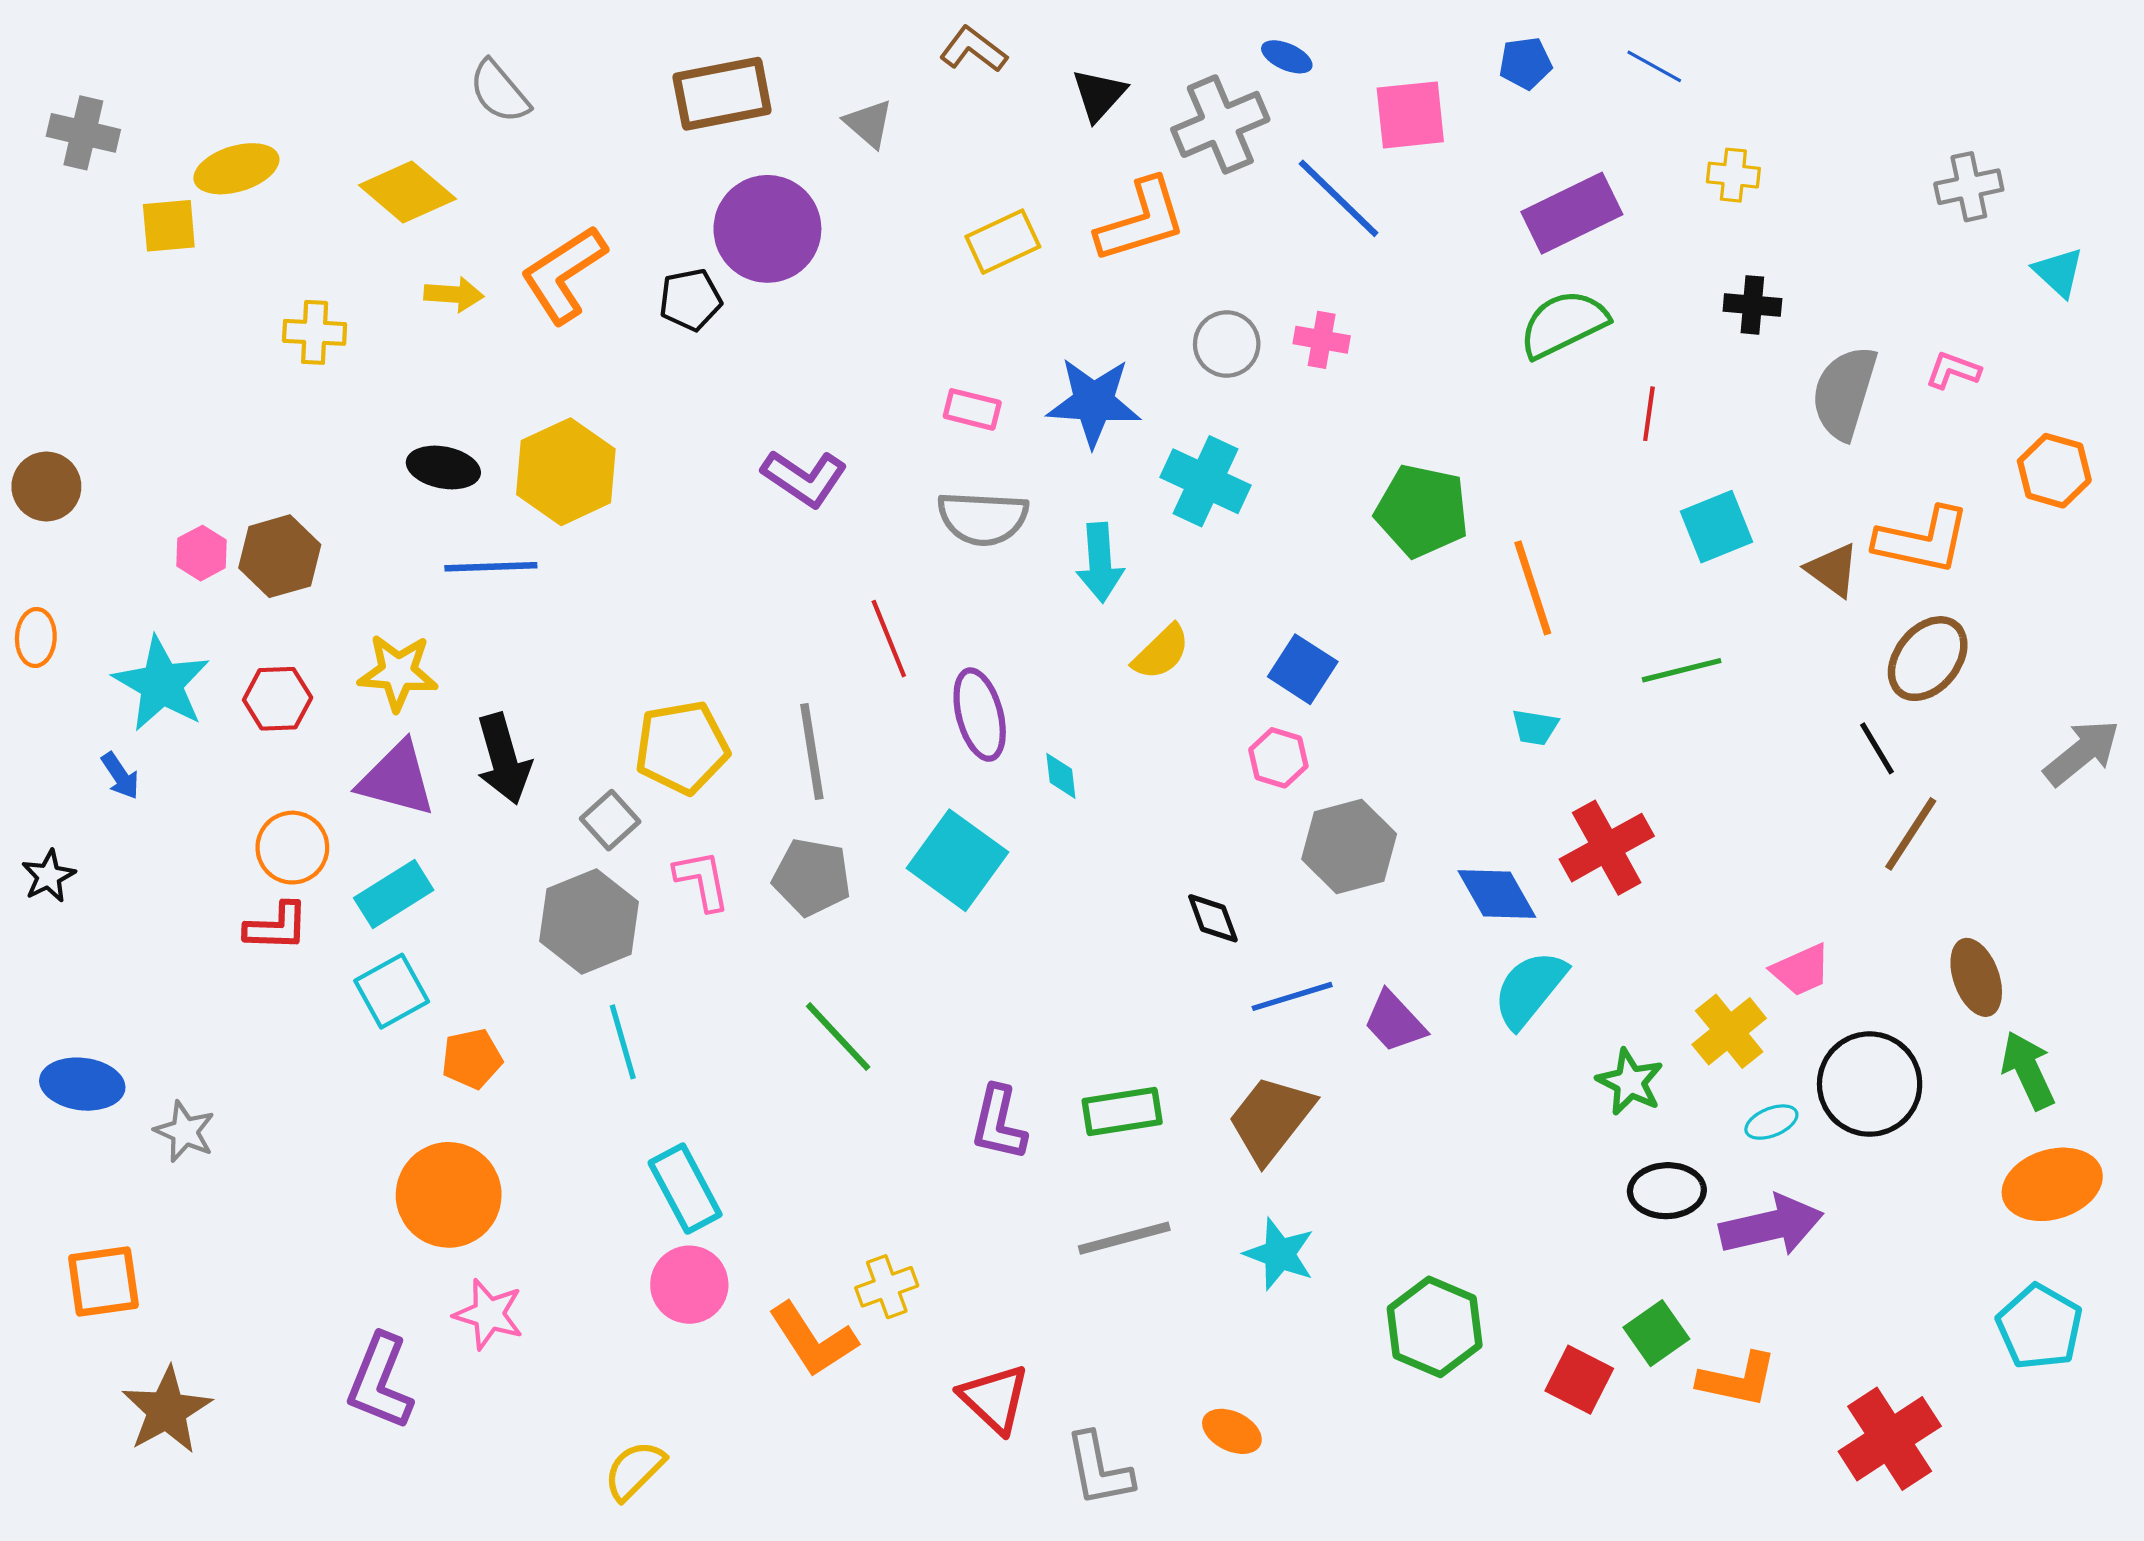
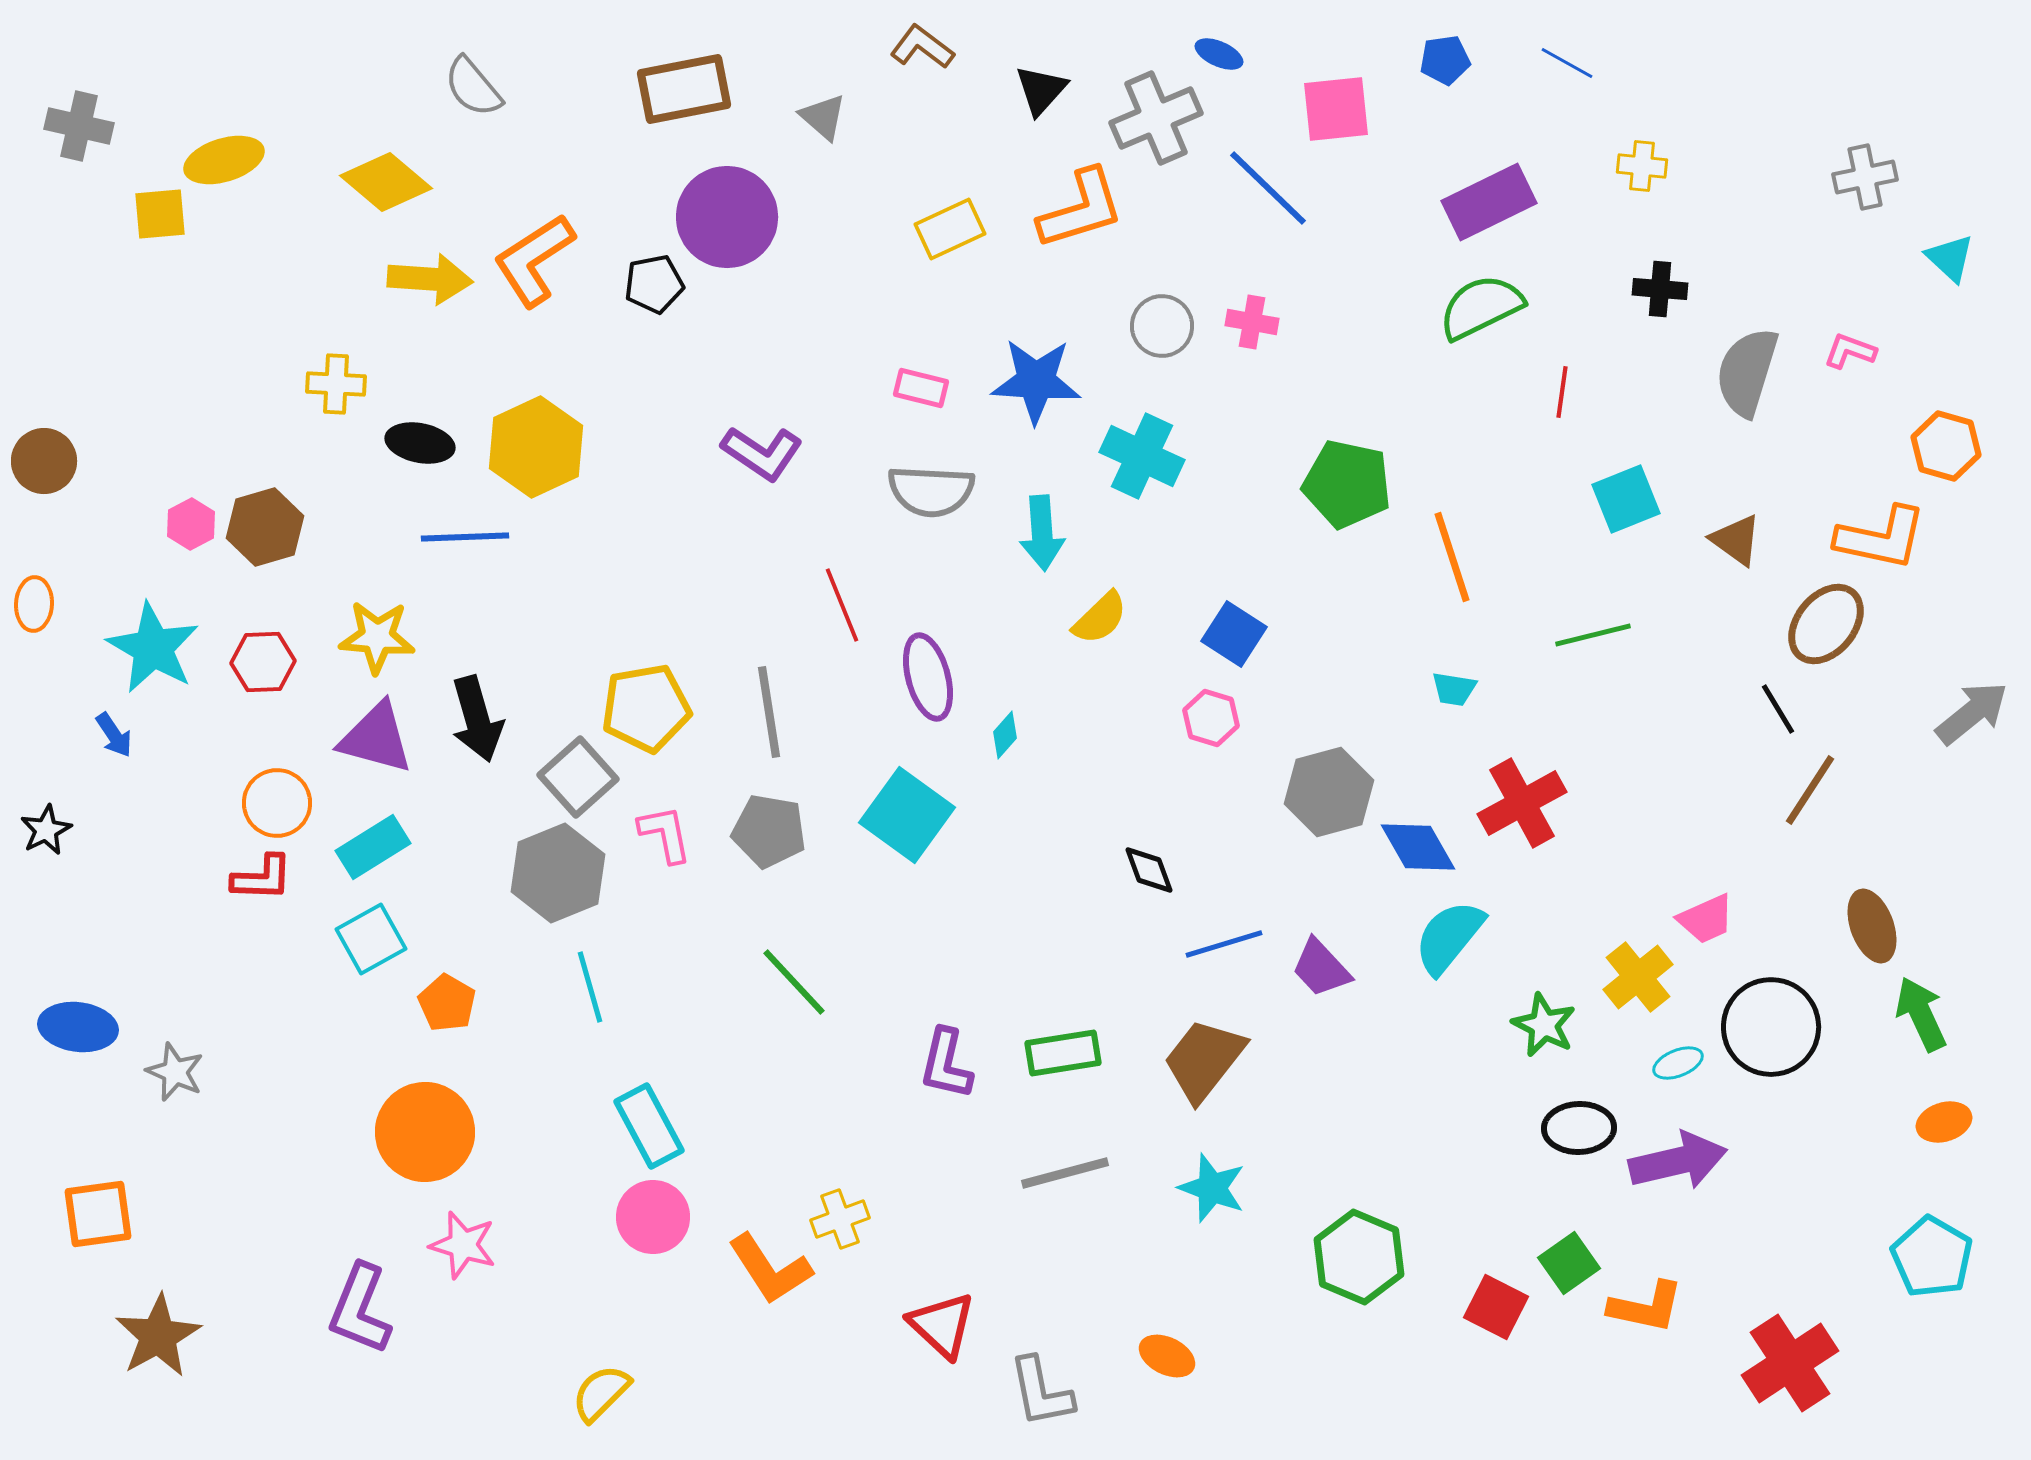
yellow arrow: (454, 294) -> (430, 279), size x1.5
yellow cross: (315, 332) -> (336, 384), moved
orange L-shape: (1922, 540) -> (1881, 538), moved
cyan diamond: (1061, 776) -> (1005, 735), turned 48
gray square: (610, 820) -> (578, 777), size x1.4
gray hexagon: (1349, 847) -> (1329, 792), moved
orange pentagon: (472, 1059) -> (447, 1003), turned -30
orange ellipse: (2052, 1184) -> (1944, 1122), size x0.6

